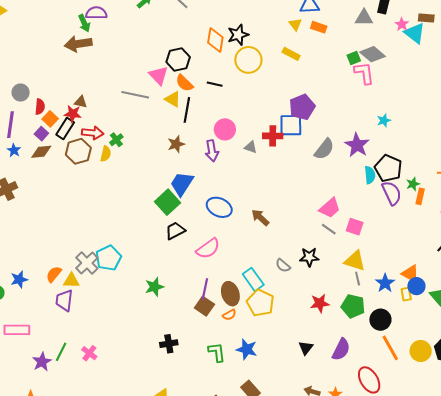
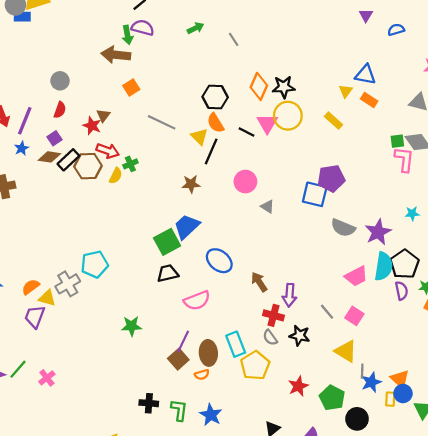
pink triangle: (159, 75) -> (267, 123), moved
gray circle: (21, 93) -> (60, 81), moved
brown triangle: (81, 102) -> (103, 116), turned 40
orange square: (50, 119) -> (131, 87), moved
black rectangle: (65, 128) -> (68, 160), moved
red cross: (273, 136) -> (274, 315), moved
gray semicircle: (324, 149) -> (343, 228), turned 60
purple arrow: (212, 151) -> (290, 295), moved
cyan semicircle: (370, 175) -> (384, 266), size x1.5
purple semicircle: (392, 193) -> (401, 291), size x0.7
pink trapezoid: (330, 208) -> (356, 276), moved
cyan pentagon: (108, 258) -> (95, 264), moved
gray line: (358, 279) -> (362, 371), moved
yellow pentagon: (260, 303) -> (255, 365), moved
red star: (320, 303) -> (298, 386), turned -30
black cross: (169, 344) -> (149, 403), moved

